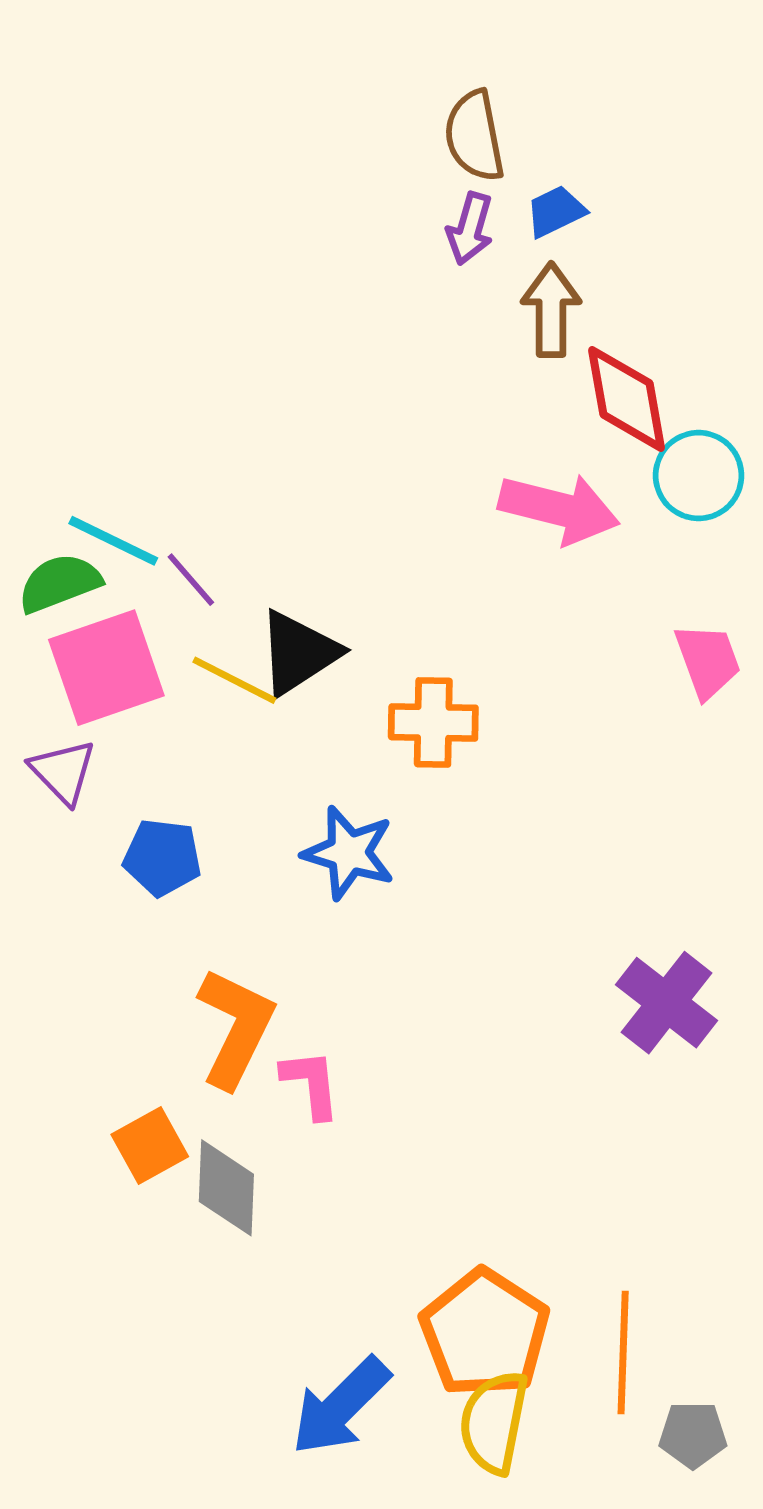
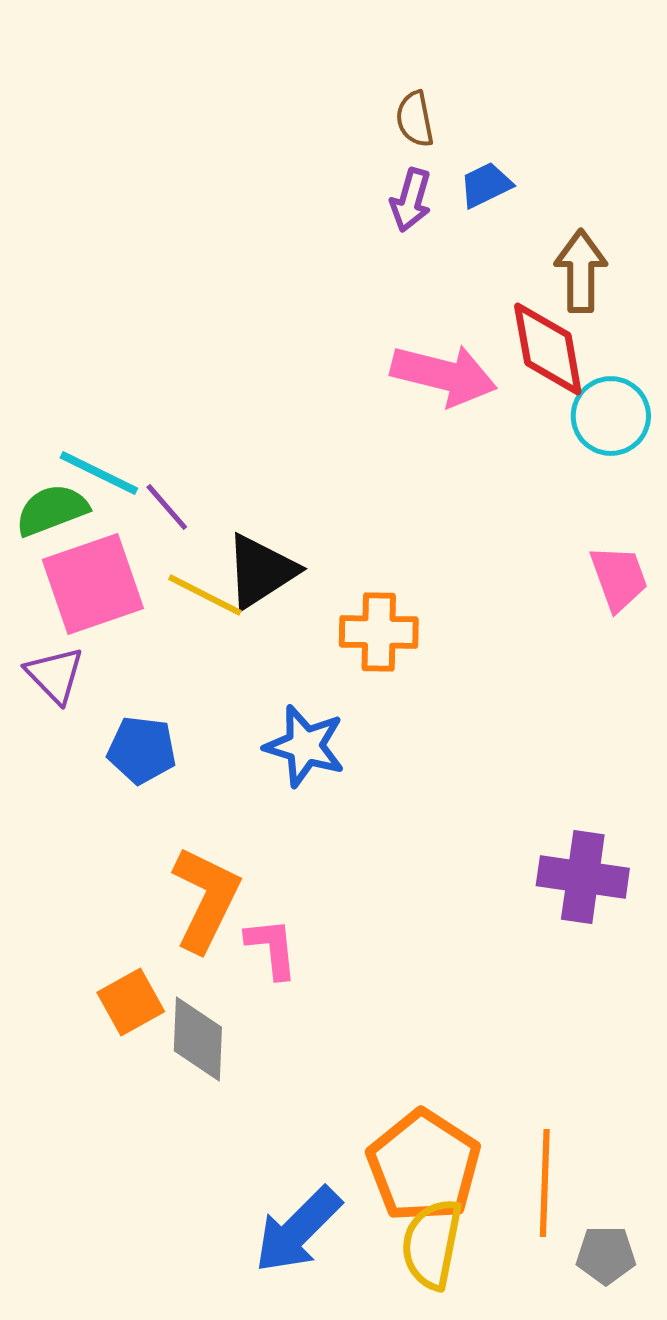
brown semicircle: (474, 136) -> (415, 119), size x0.7
brown arrow: (551, 310) -> (581, 271), moved
pink arrow: (559, 509) -> (444, 375), moved
purple cross: (667, 1003) -> (583, 877), turned -30

